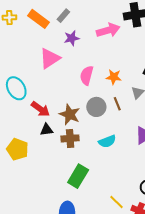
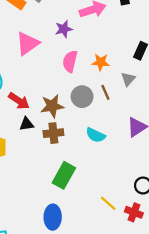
purple star: (72, 38) -> (64, 29), moved
brown star: (70, 114) -> (52, 106), turned -30
cyan semicircle: (107, 141) -> (96, 135), turned 48

